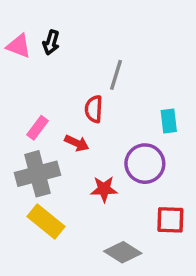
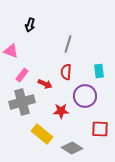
pink triangle: (19, 46) -> (11, 51), moved
red semicircle: (94, 109) -> (66, 72), moved
yellow rectangle: (46, 222) -> (42, 134), moved

